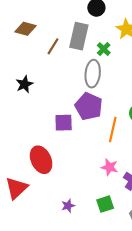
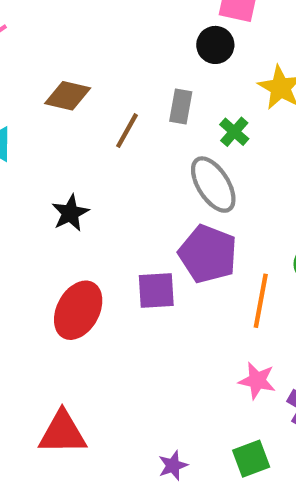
gray rectangle: (79, 36) -> (181, 107), size x0.6
gray ellipse: (93, 74) -> (213, 185), turned -36
red ellipse: (41, 160) -> (78, 310), moved, turned 56
red triangle: (16, 188) -> (62, 433), turned 45

